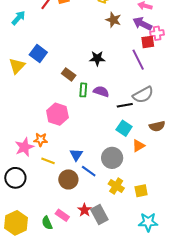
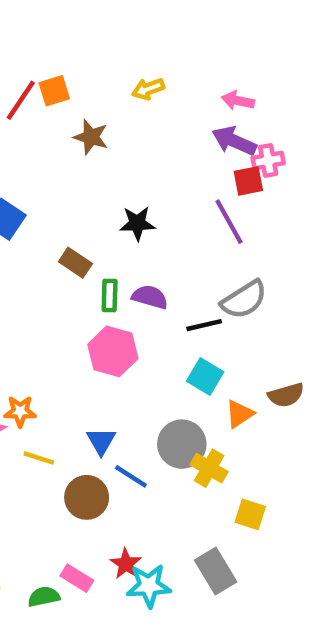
brown star: (113, 20) -> (91, 137), moved
pink hexagon: (57, 114) -> (113, 351), moved
brown semicircle: (157, 126) -> (286, 395), moved
yellow cross: (116, 186) -> (209, 468), moved
yellow square: (141, 191) -> (250, 514), turned 32
gray rectangle: (99, 214) -> (216, 571), moved
cyan star: (148, 222) -> (149, 586), moved
green semicircle: (47, 223) -> (44, 597), turned 104

